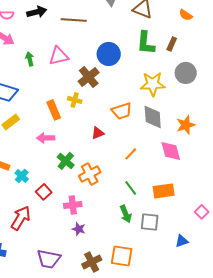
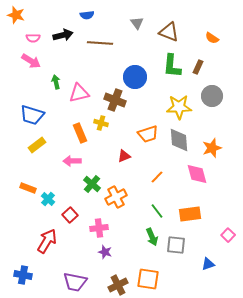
pink triangle: (59, 56) -> (79, 93), moved
brown cross: (89, 77) -> (115, 100), turned -30

